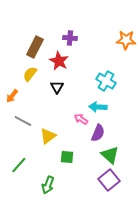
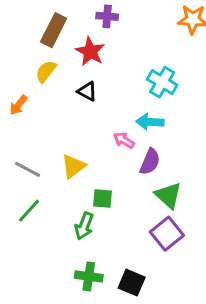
black triangle: (57, 87) -> (87, 91), turned -32
gray line: (23, 121) -> (28, 169), moved
green arrow: (48, 185) -> (84, 226), moved

